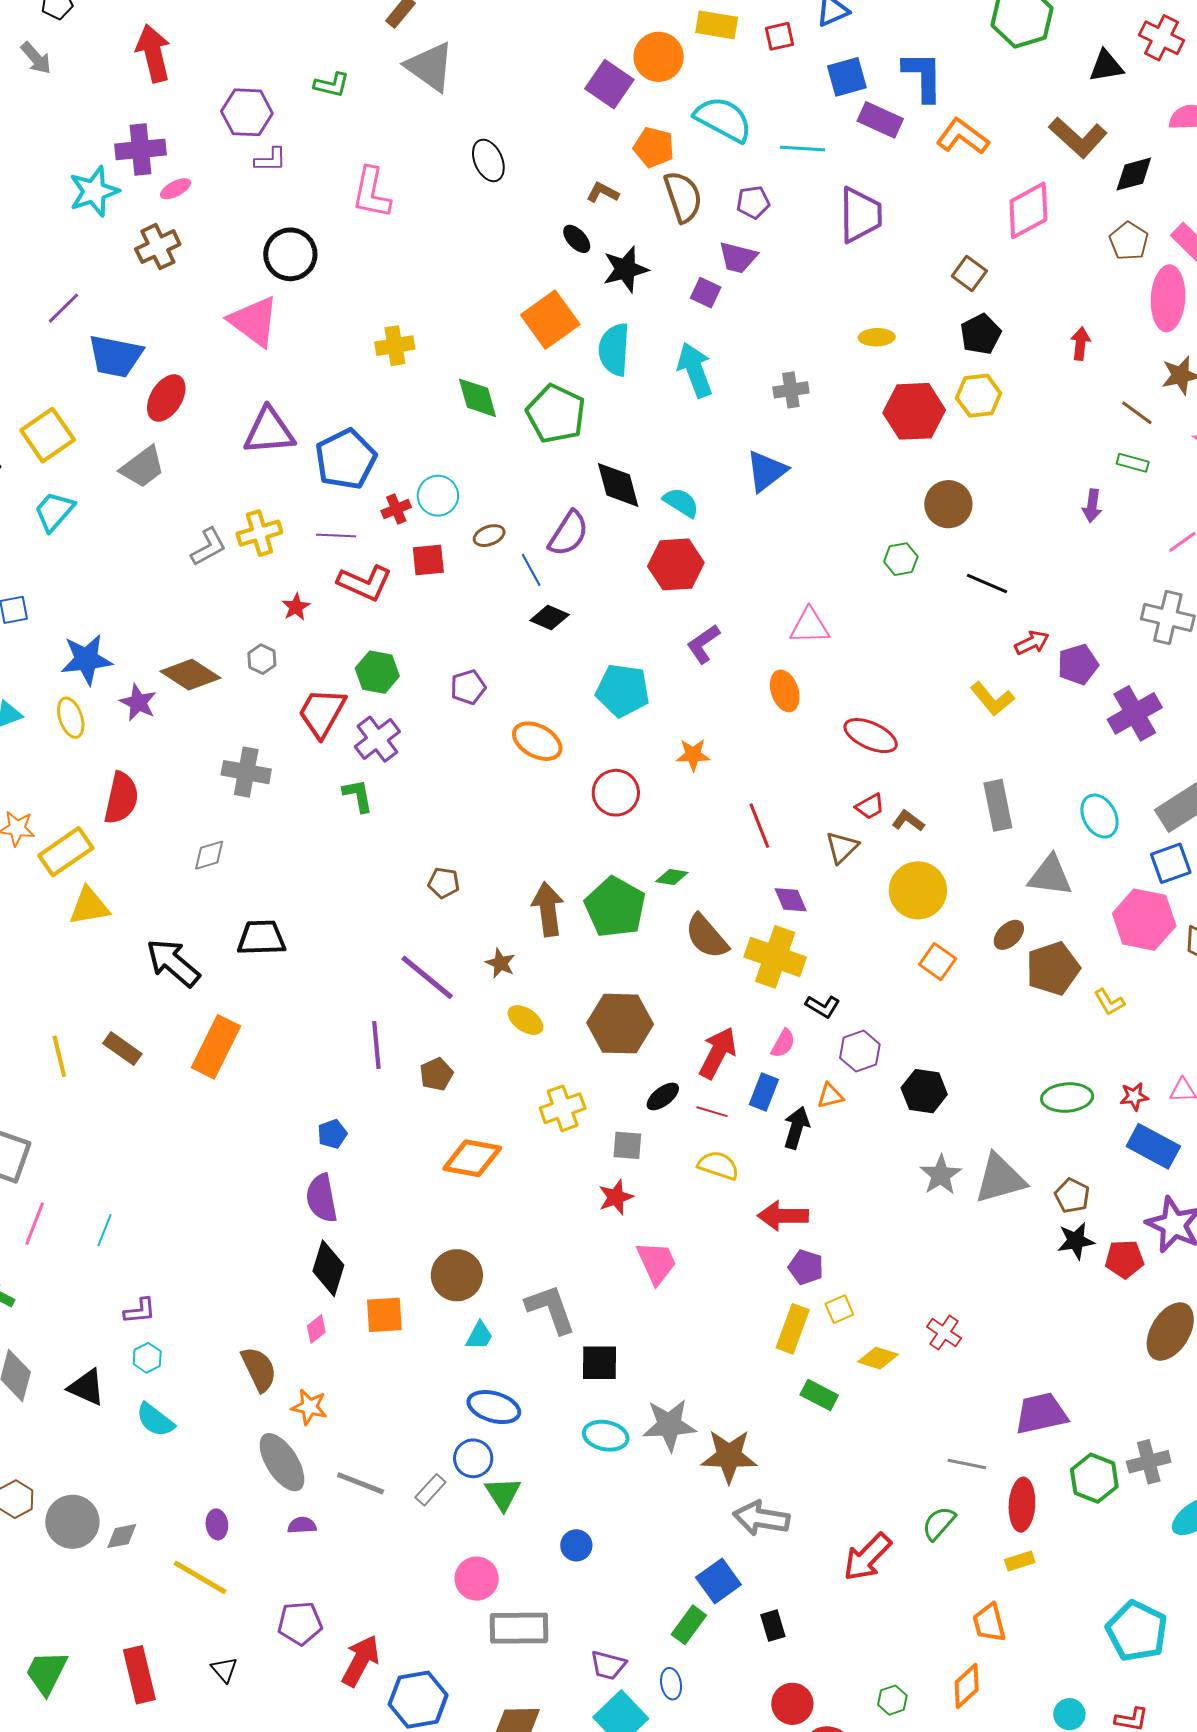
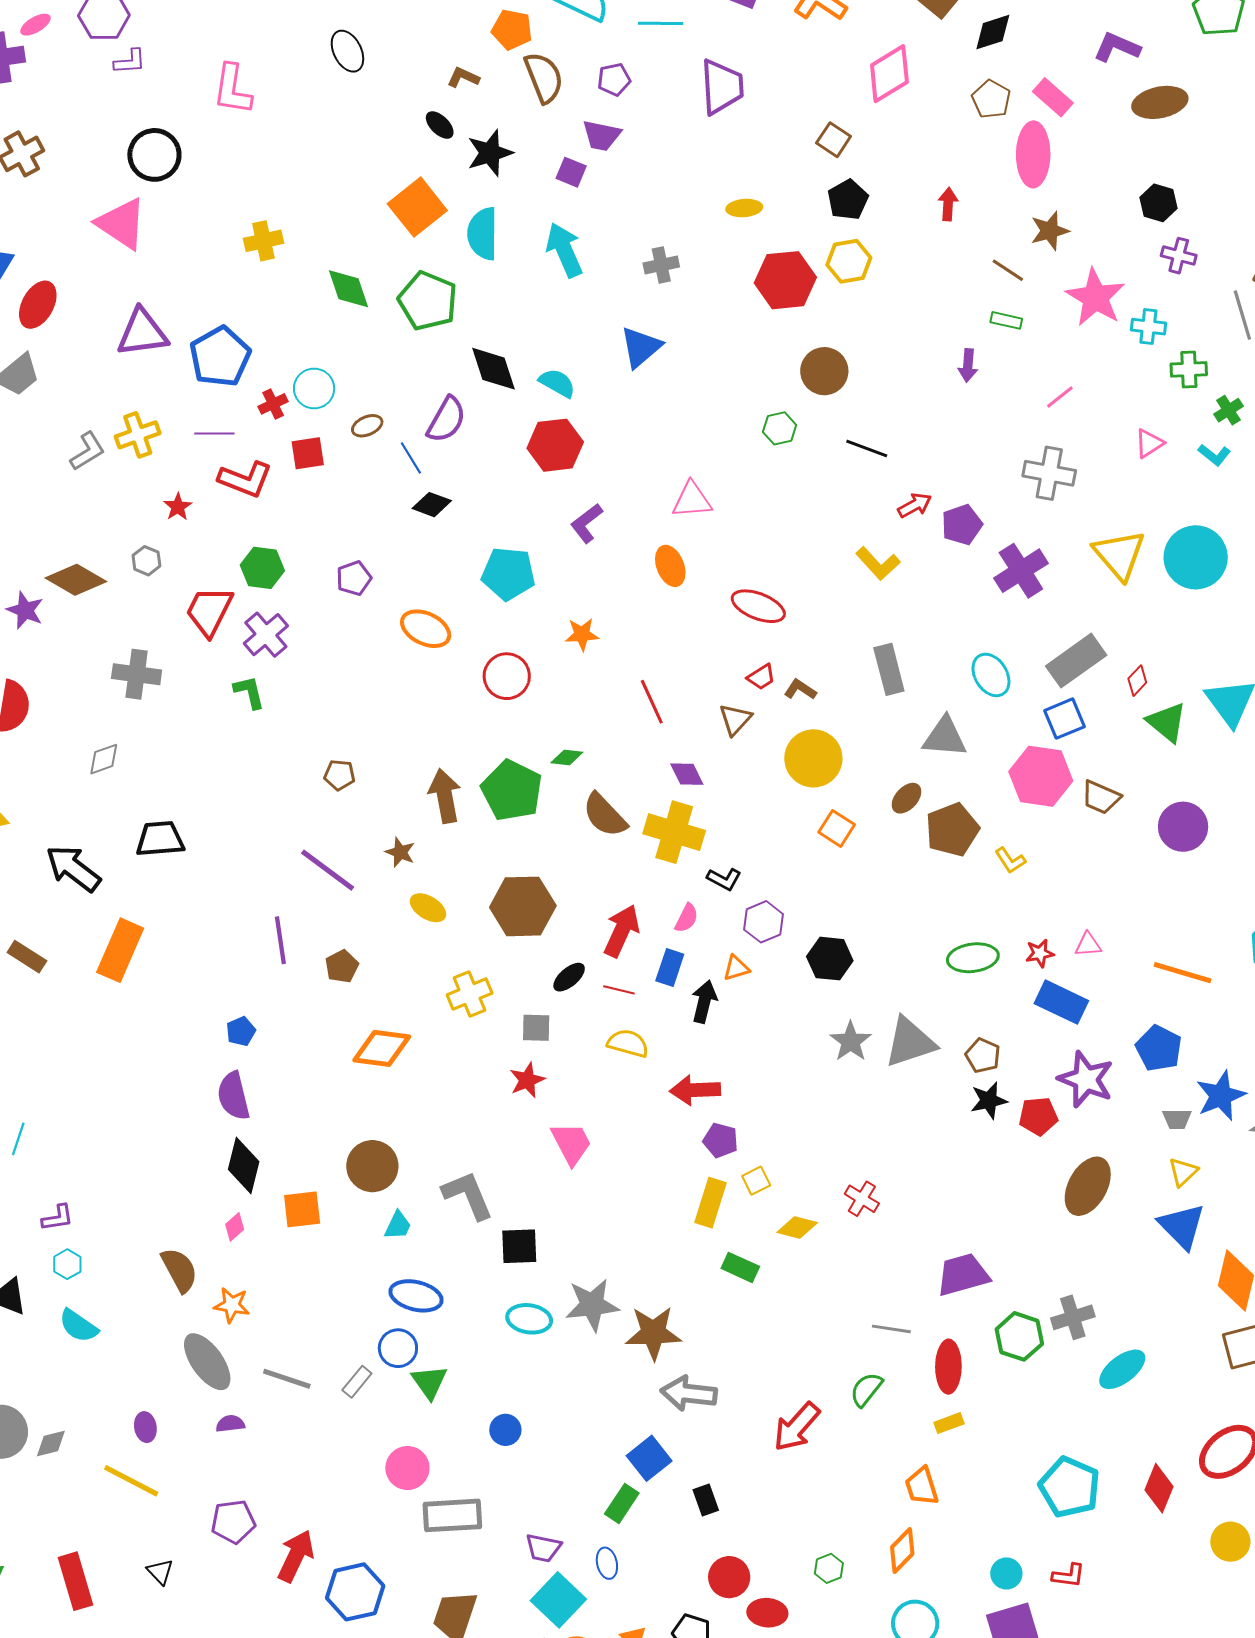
pink ellipse: (176, 189) -> (35, 25), moved

